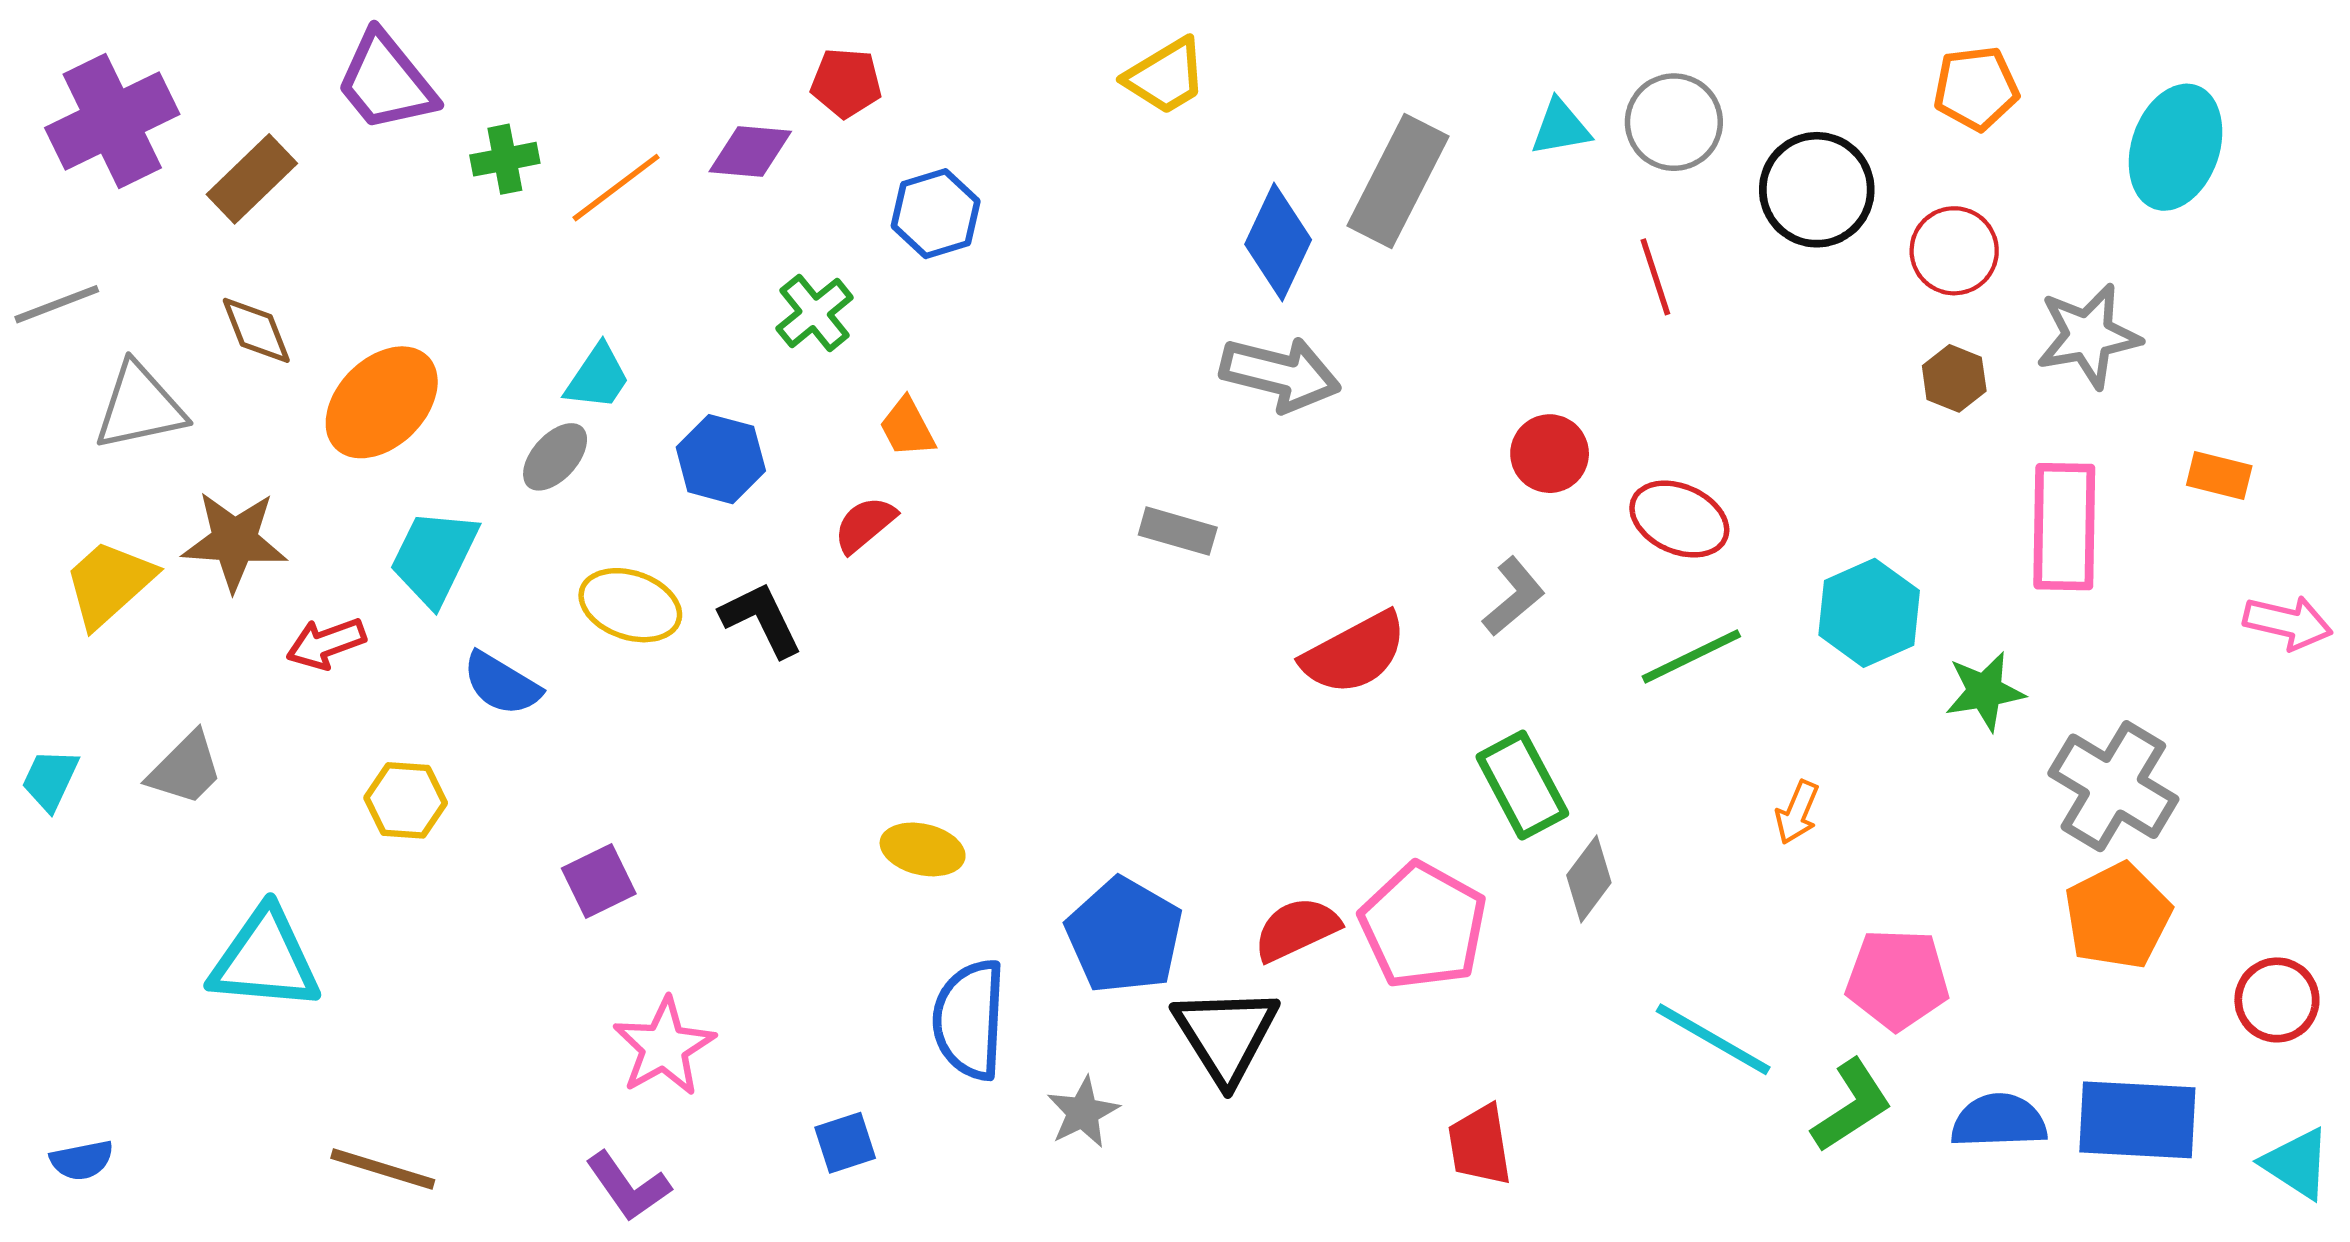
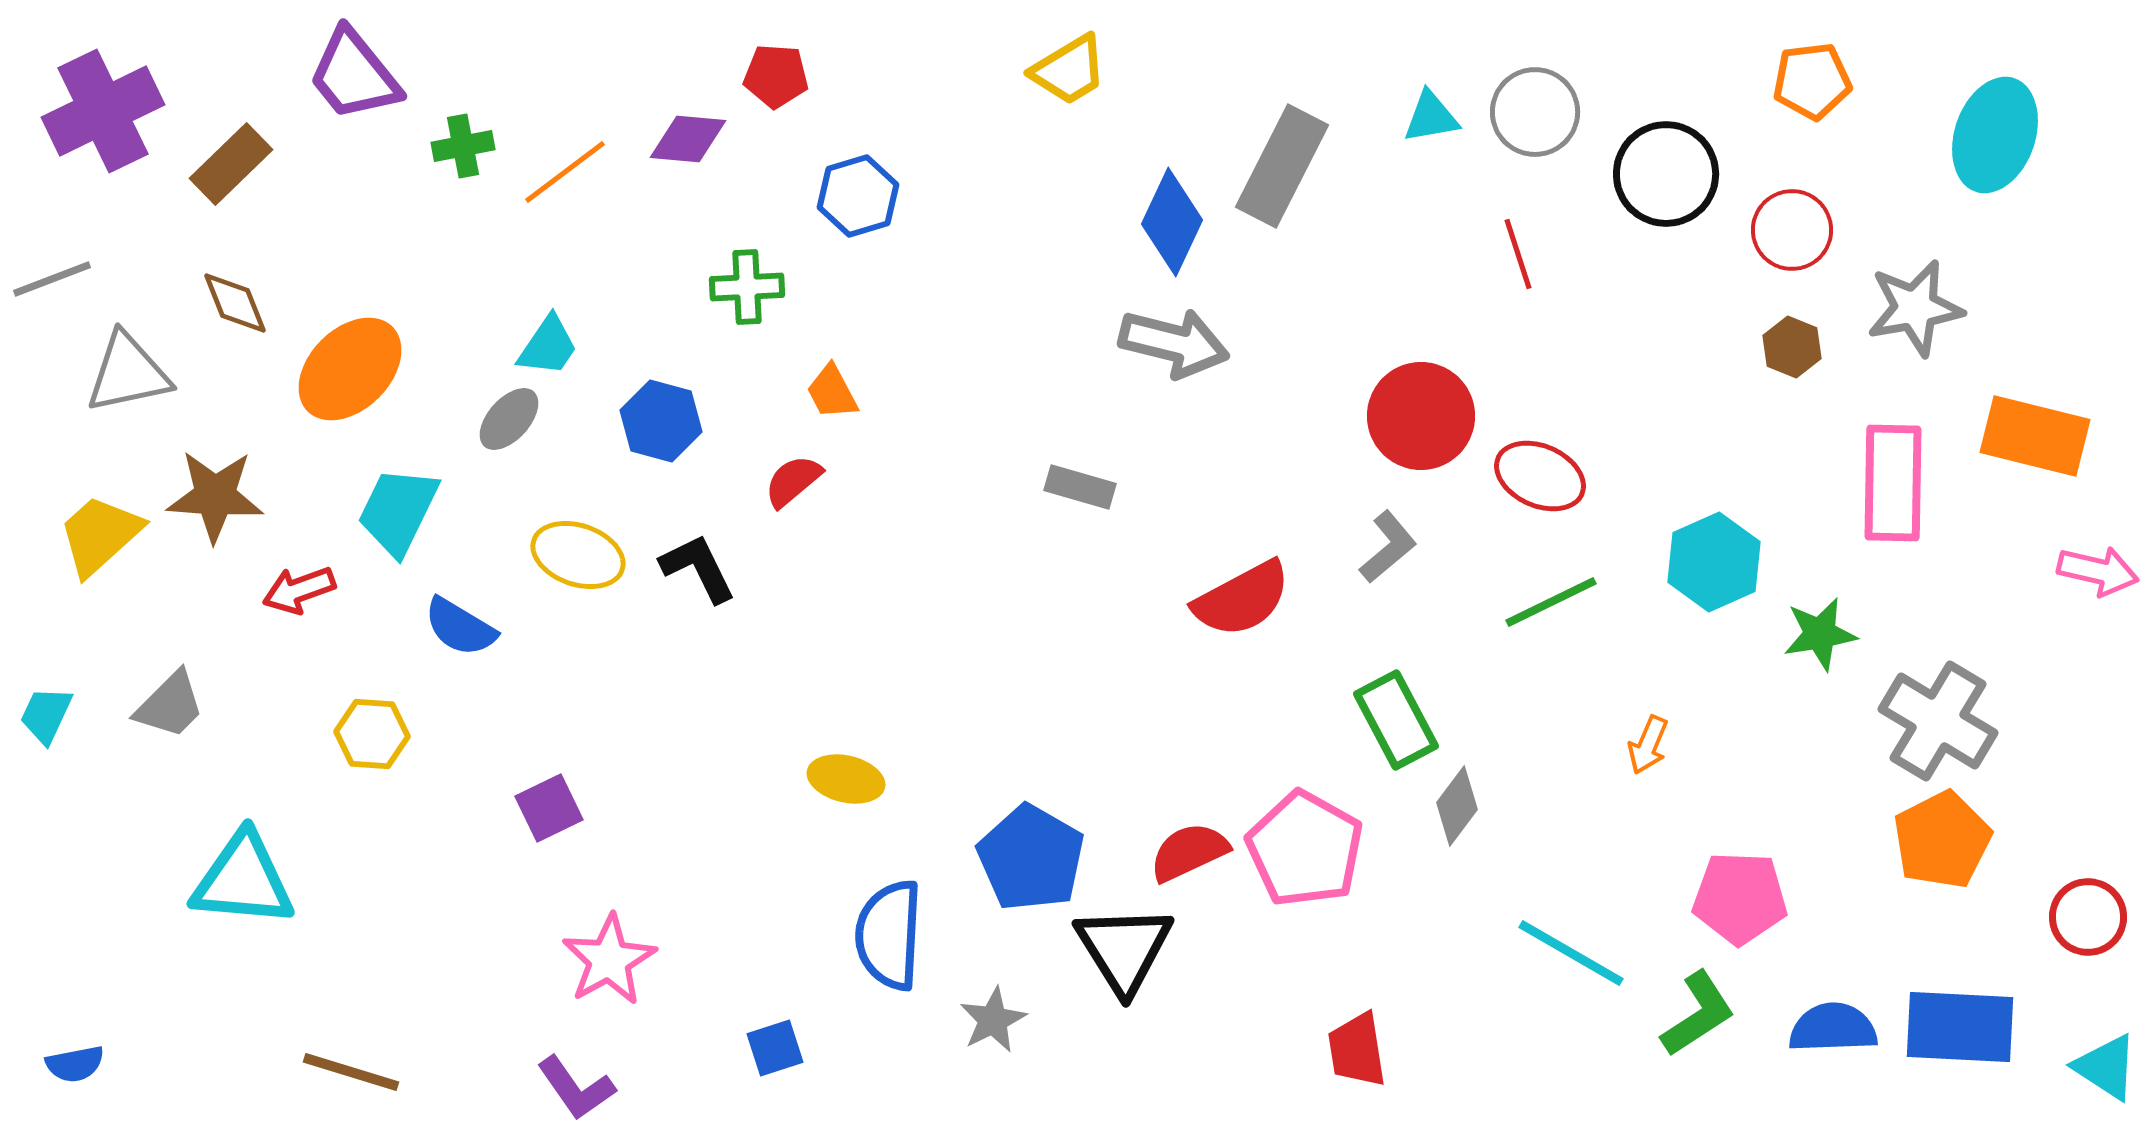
green cross: (815, 313) -> (747, 287), turned 36
red circle: (1550, 454) -> (1421, 416), size x1.5
orange rectangle: (2219, 475) -> (2035, 436), size x1.8

